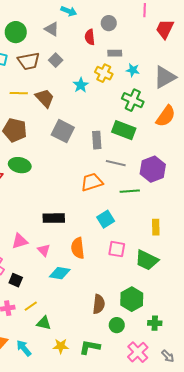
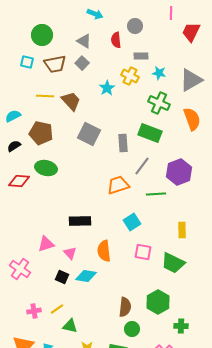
gray triangle: (52, 29) -> (84, 41), moved
orange semicircle: (166, 116) -> (192, 119), turned -55
gray line: (116, 163) -> (142, 166), turned -66
black square: (16, 280) -> (62, 277), moved
green circle: (117, 325) -> (132, 329), moved

